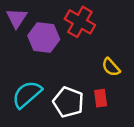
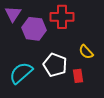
red cross: (80, 22) -> (62, 17), turned -30
white pentagon: (68, 102) -> (55, 65), moved

